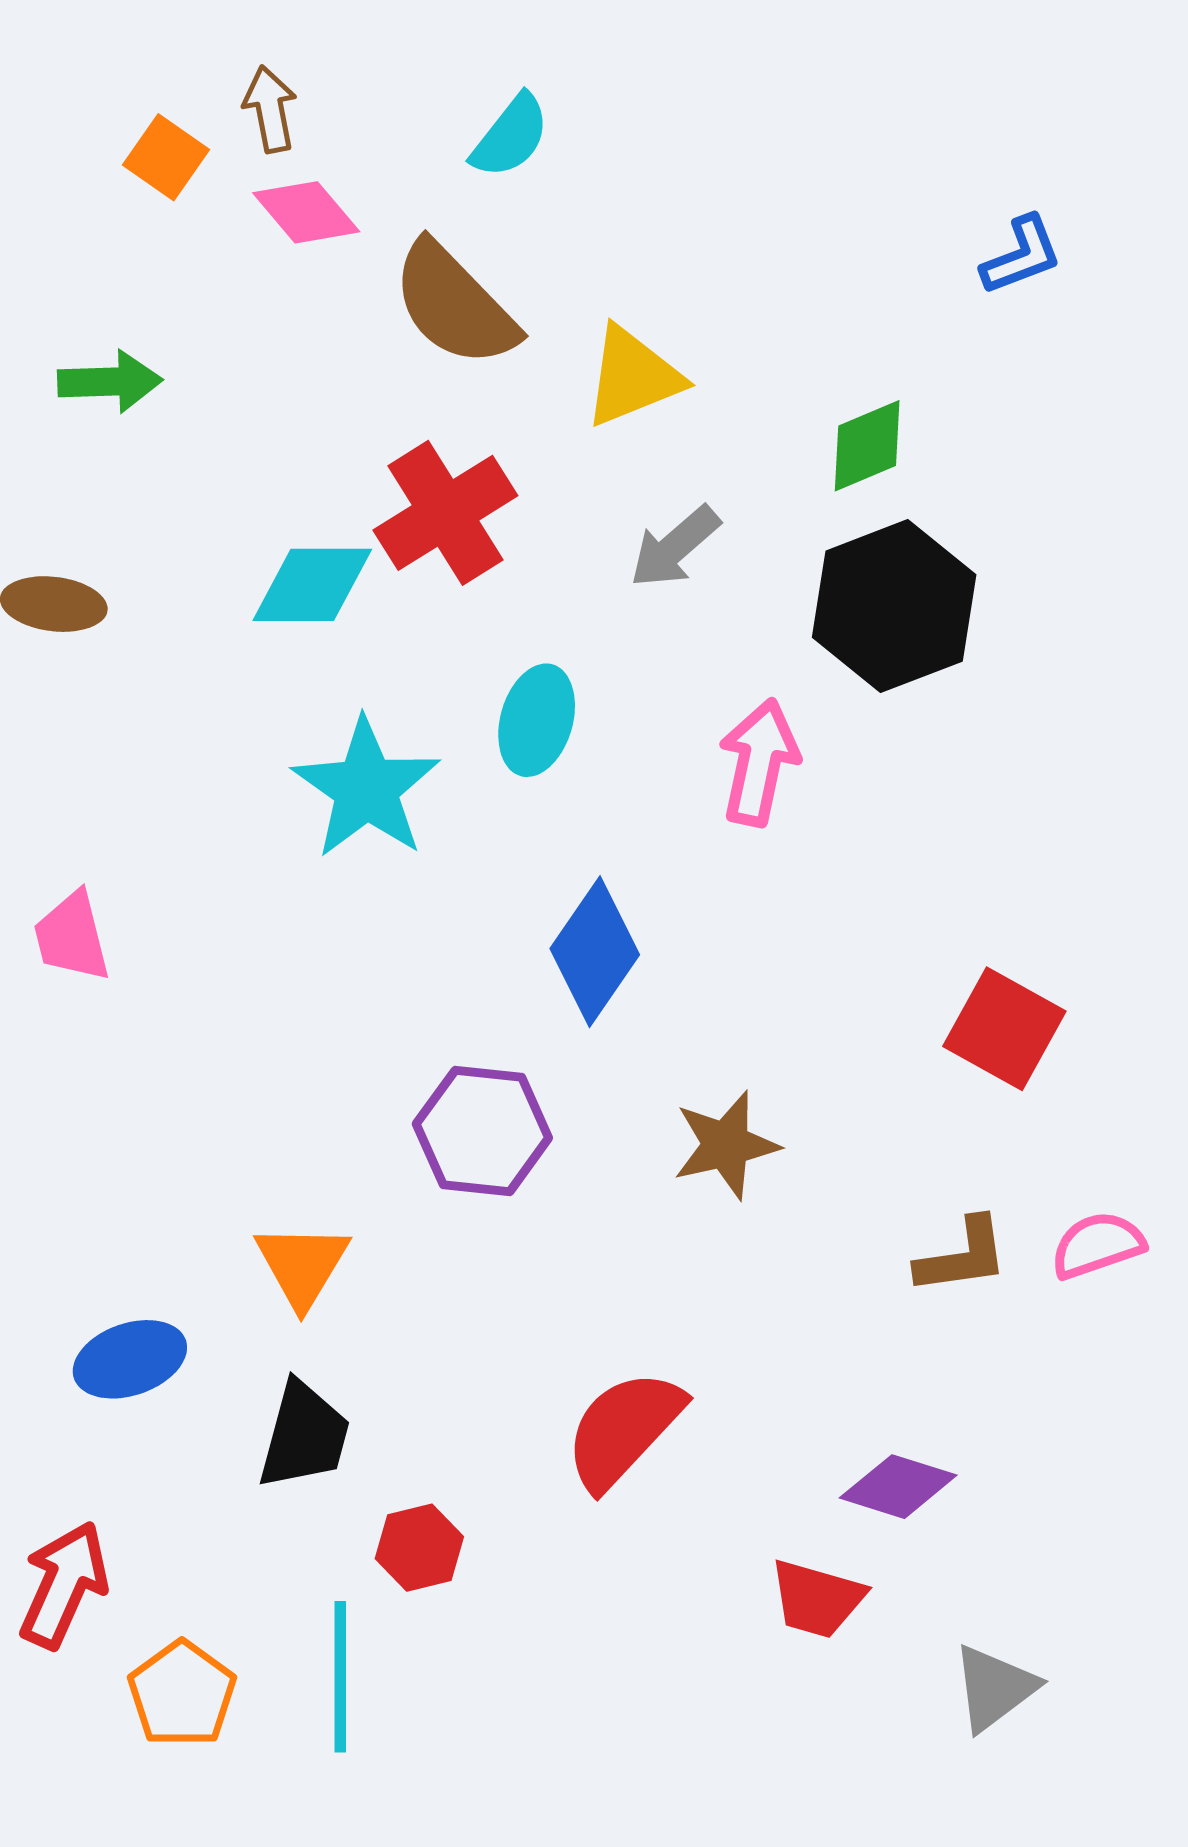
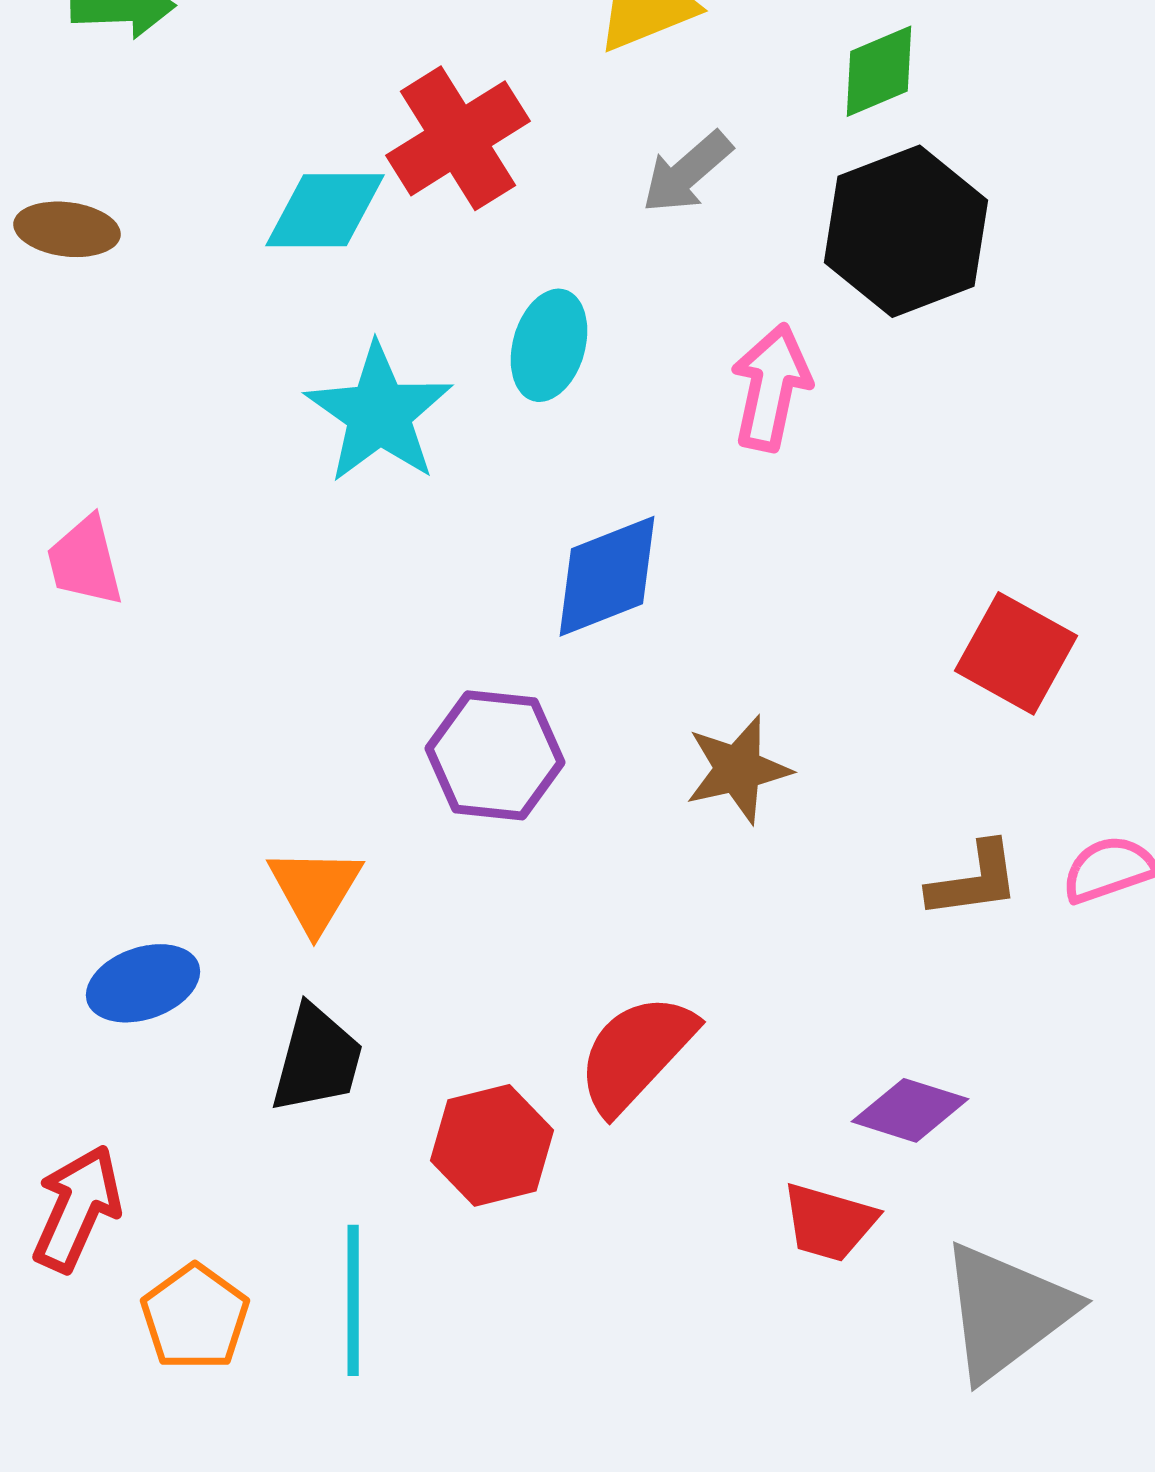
blue diamond: (595, 952) -> (607, 576), turned 34
red hexagon: (419, 1548) -> (492, 1145), moved, size x1.4
gray triangle: (994, 1688) -> (1006, 1311), size x1.6

